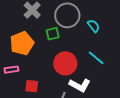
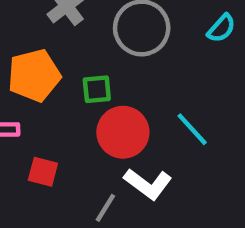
cyan semicircle: (94, 26) -> (221, 28), moved, turned 72
green square: (53, 34) -> (97, 89), moved

